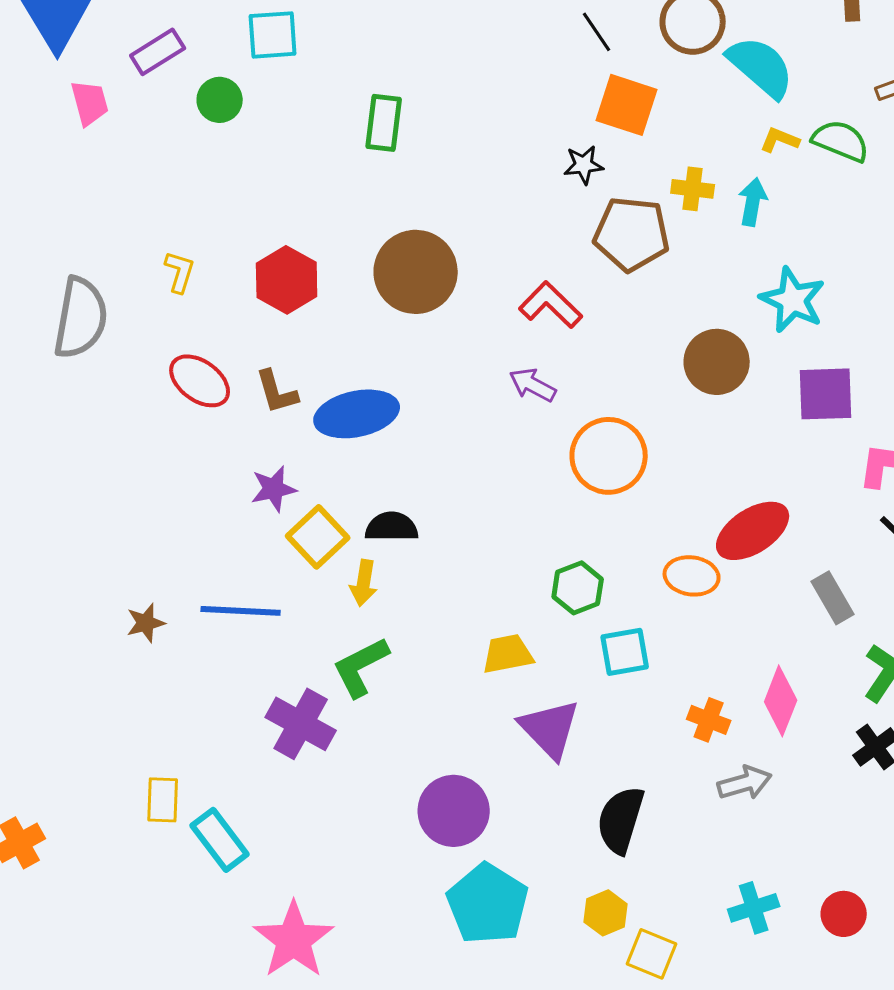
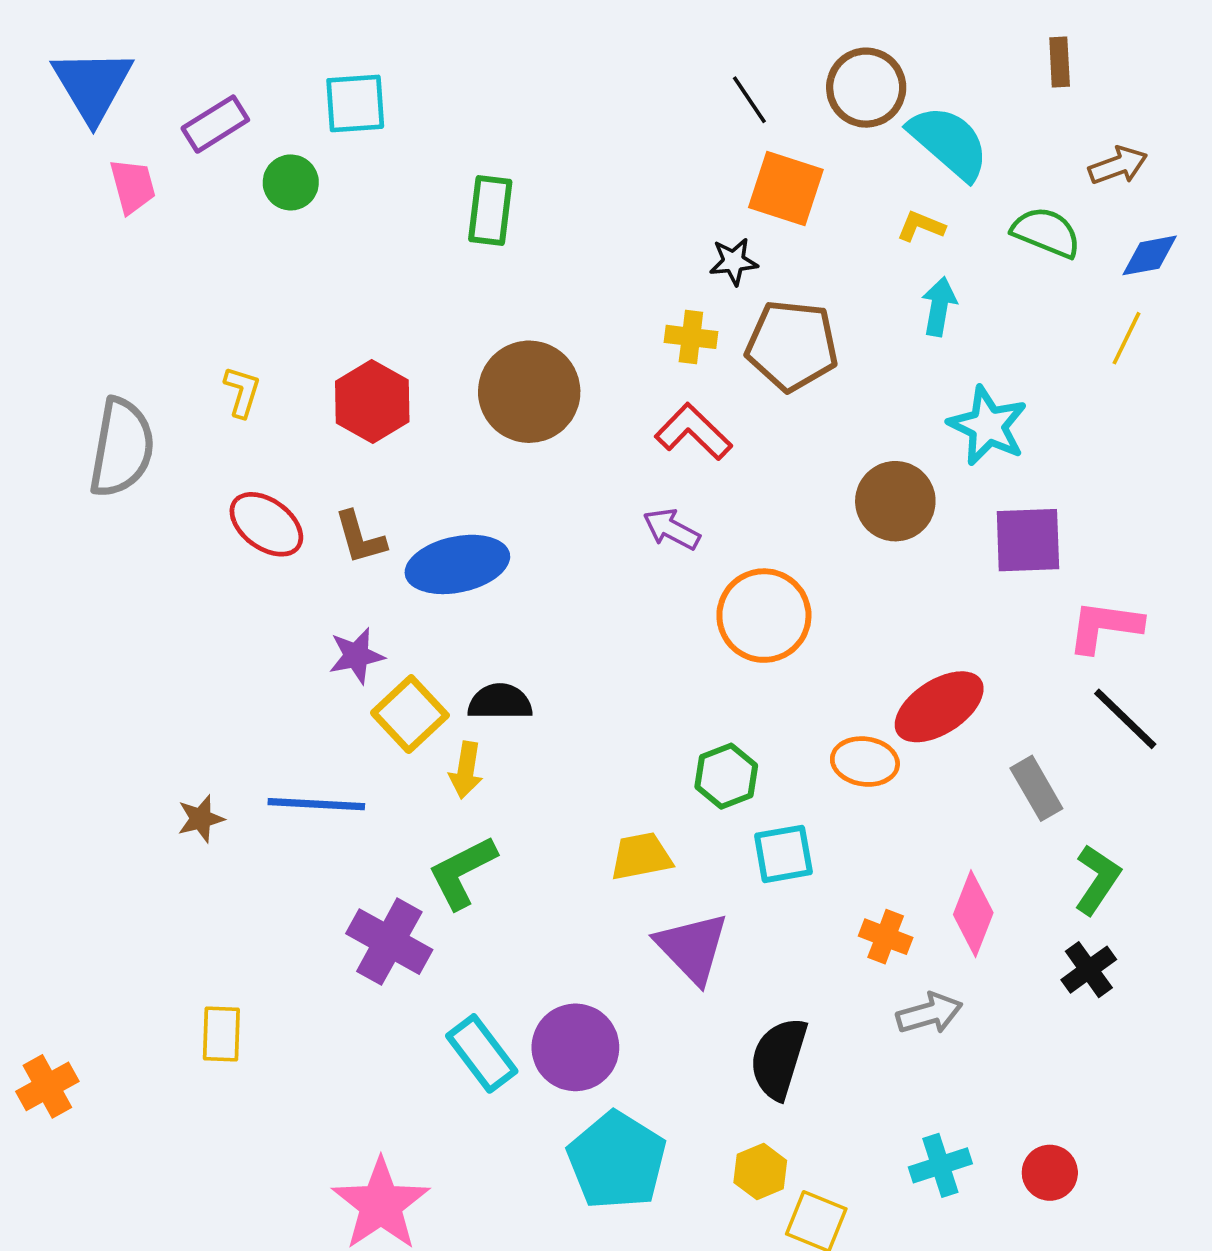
yellow L-shape: (780, 140) -> (921, 226), moved
yellow cross: (693, 189) -> (691, 337), moved
cyan rectangle: (220, 840) -> (482, 1053), moved

